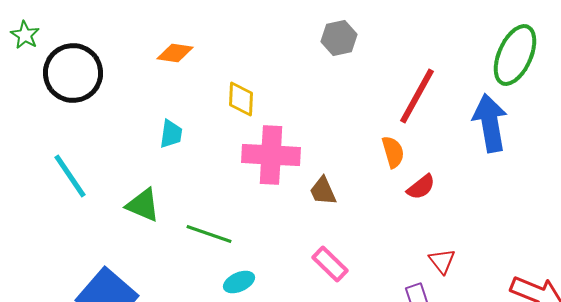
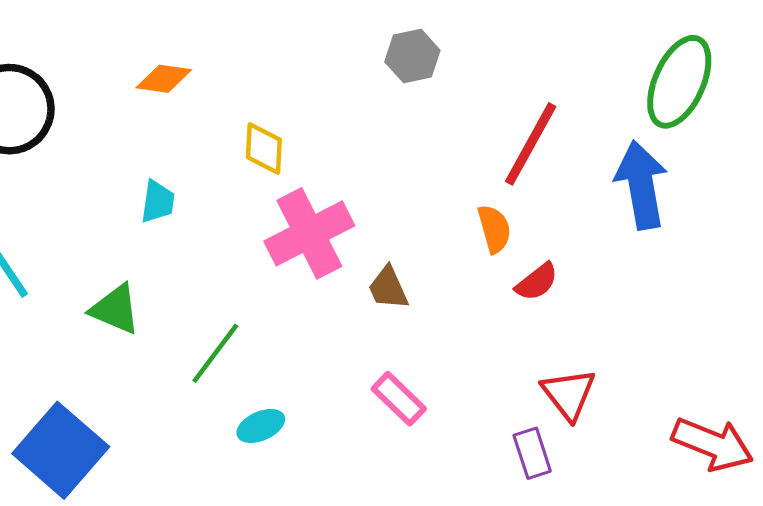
pink cross: (271, 155) -> (309, 233), turned -30
green line: (209, 234) -> (215, 353), turned -72
red triangle: (442, 261) -> (569, 394), size x1.4

